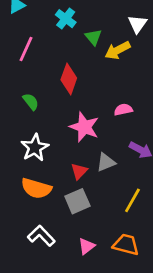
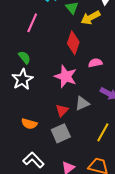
pink line: (26, 49) -> (32, 23), moved
red diamond: (69, 79) -> (73, 43), moved
white star: (35, 148) -> (22, 79), moved
orange semicircle: (36, 188) -> (29, 124), size x0.7

